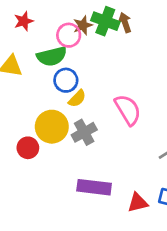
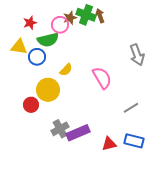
red star: (24, 21) -> (30, 23), moved
blue circle: (66, 80) -> (37, 57), moved
gray cross: (84, 132) -> (60, 129), moved
purple rectangle: (94, 187) -> (78, 133), turned -30

